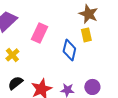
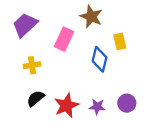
brown star: (88, 14) -> (91, 17), moved
yellow cross: (12, 55) -> (32, 65), turned 32

